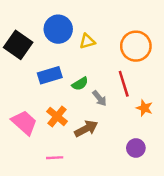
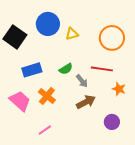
blue rectangle: (50, 75) -> (32, 70), moved
red line: (124, 84) -> (102, 69), turned -65
brown arrow: (86, 129) -> (86, 102), moved
pink line: (55, 158) -> (45, 130), turned -32

